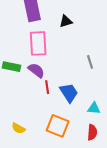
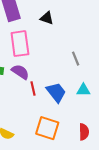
black triangle: (66, 21) -> (47, 18), turned 40
cyan triangle: (94, 108) -> (83, 90), moved

